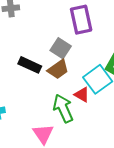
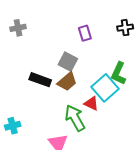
purple rectangle: (81, 20) -> (85, 33), size x0.6

